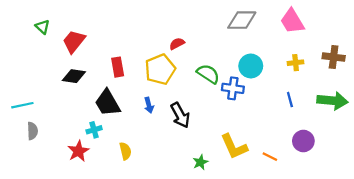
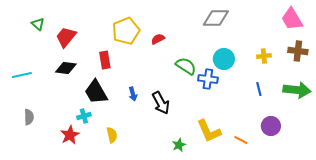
pink trapezoid: (292, 21) -> (292, 19), moved
yellow pentagon: (160, 69) -> (126, 31), moved
cyan line: (22, 105) -> (22, 75), moved

